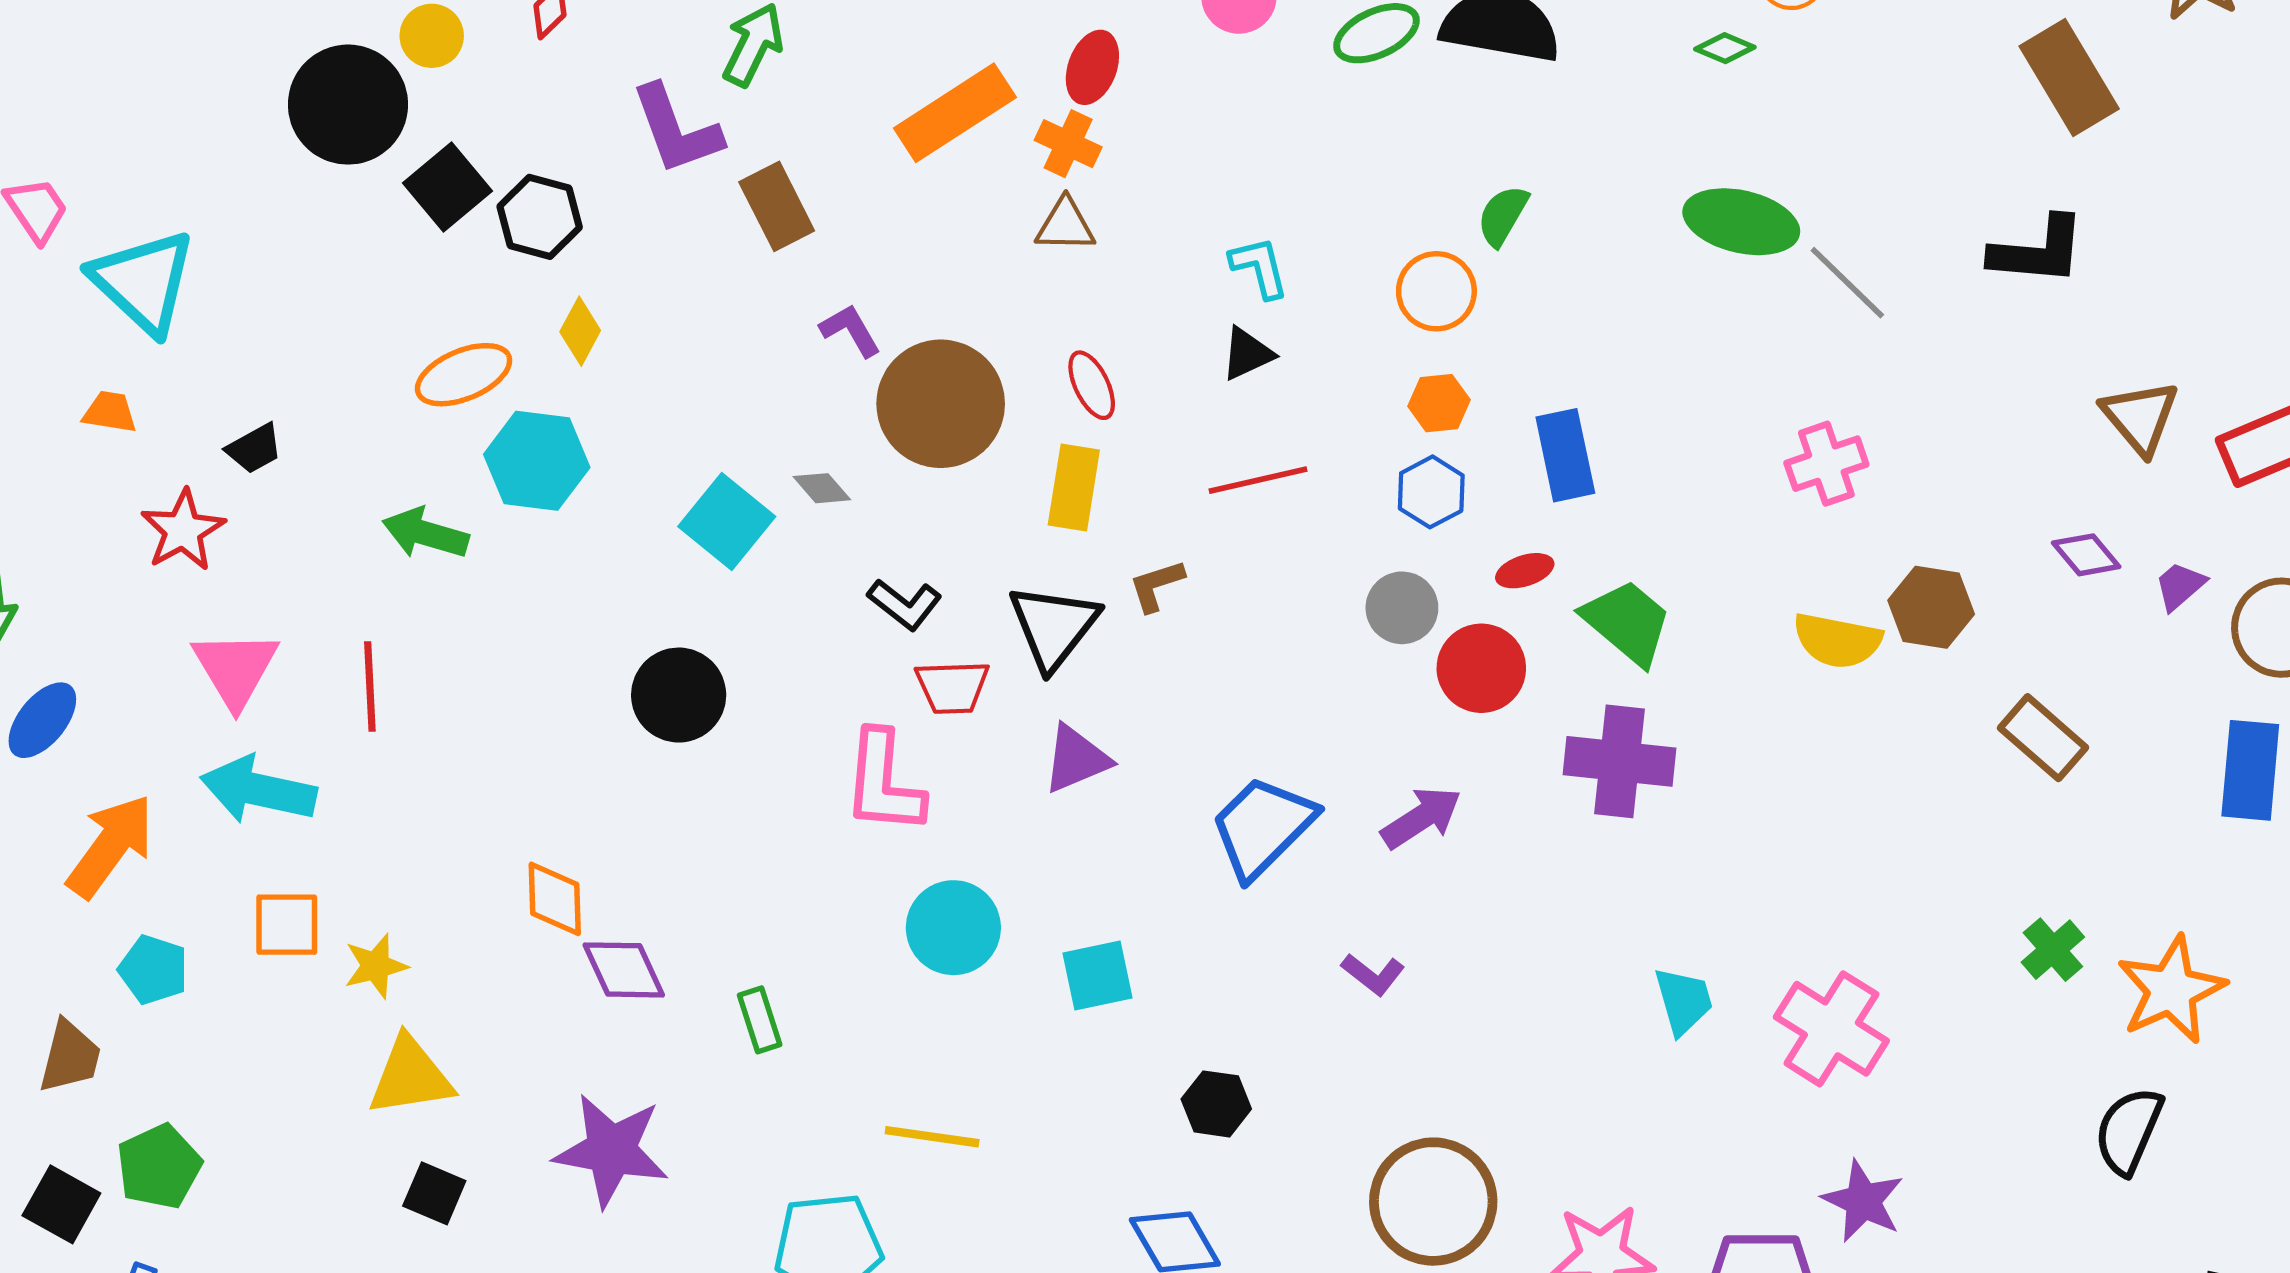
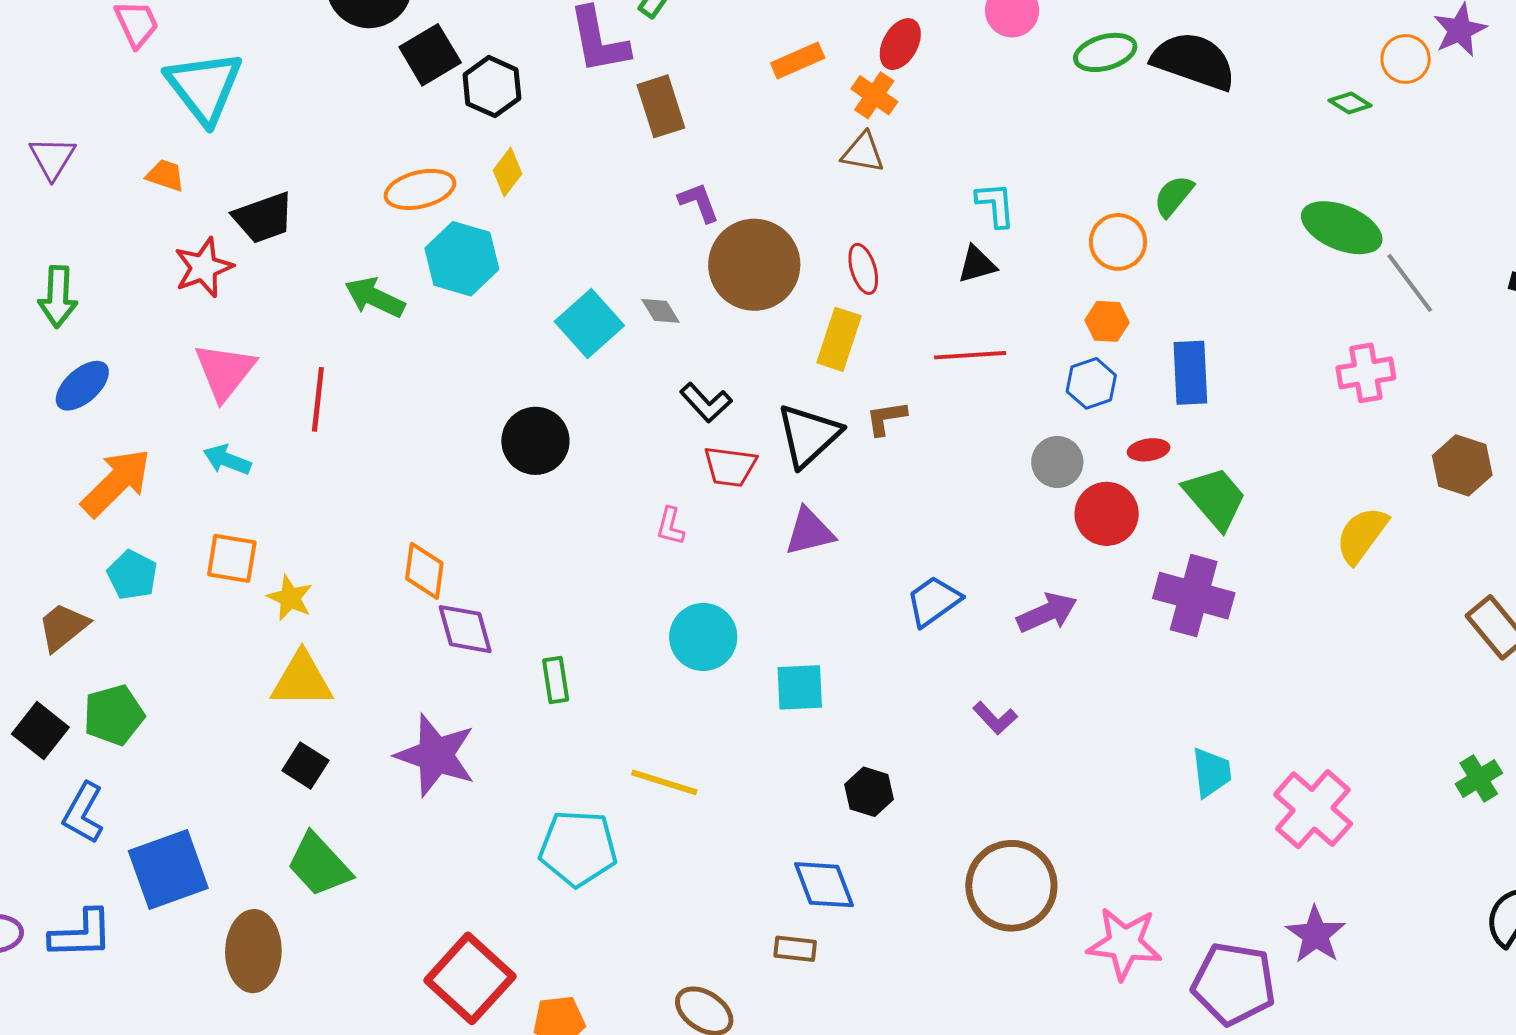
orange rectangle: (955, 113) -> (798, 60), size x0.6
black trapezoid: (254, 449) -> (263, 218), size x1.5
pink cross: (1826, 464) -> (1366, 373), moved
brown hexagon: (1931, 607) -> (1462, 465), moved
yellow semicircle: (1837, 640) -> (1362, 535), turned 106
pink L-shape: (884, 782) -> (670, 526), size x0.5
cyan arrow: (258, 790) -> (227, 460), size x0.6
blue trapezoid: (1263, 827) -> (934, 601), size x0.7
yellow star: (376, 966) -> (290, 598), turned 30
brown trapezoid: (70, 1057) -> (63, 627), turned -152

